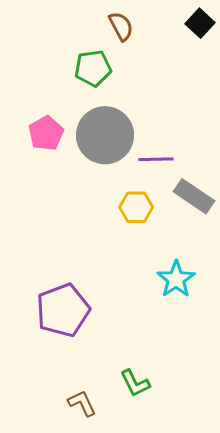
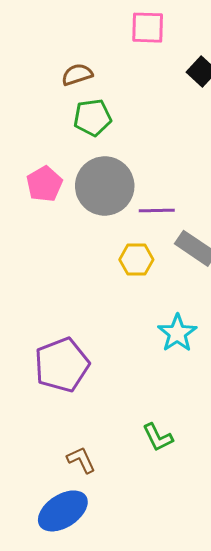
brown semicircle: (121, 26) -> (77, 75), moved, turned -80
green L-shape: (135, 383) -> (158, 437), moved

